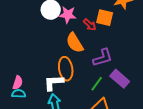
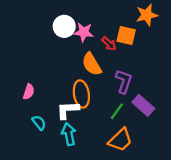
purple L-shape: (103, 58) -> (124, 81), turned -55
pink semicircle: (18, 83) -> (29, 92), moved
cyan semicircle: (19, 94) -> (39, 123), moved, turned 48

